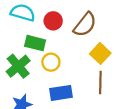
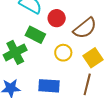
yellow circle: (51, 62) -> (63, 53), moved

